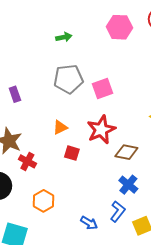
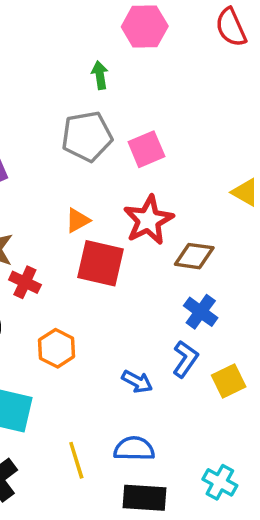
pink hexagon: (119, 27) -> (145, 26), moved
green arrow: (64, 37) -> (100, 75), moved, turned -84
red square: (72, 153) -> (100, 263), size x1.8

